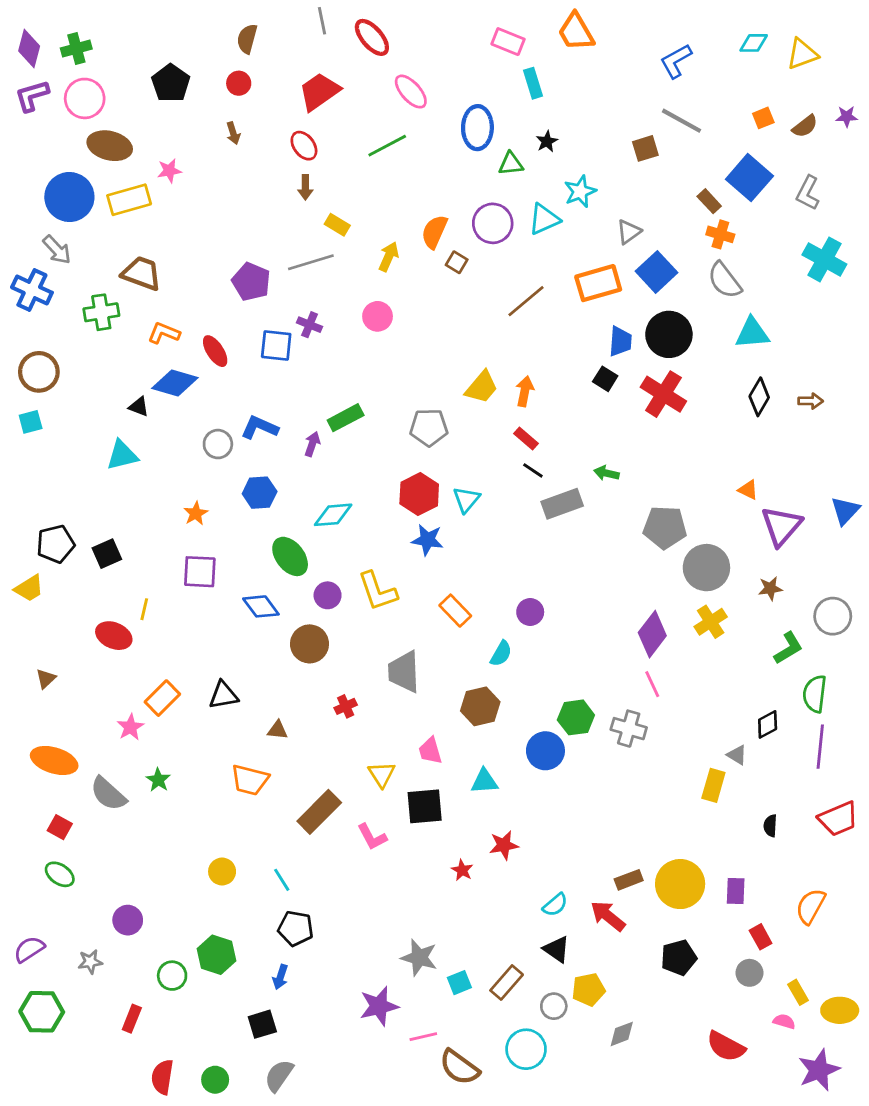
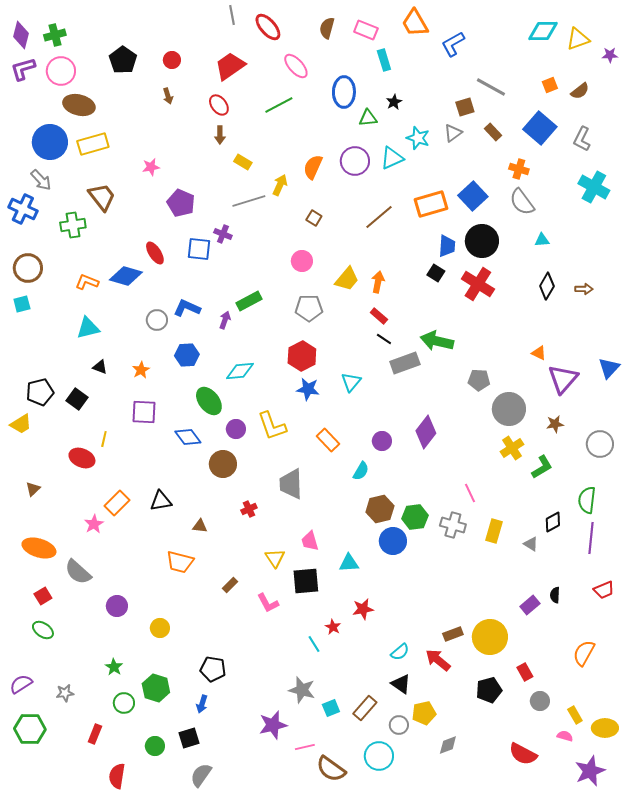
brown semicircle: (247, 39) -> (327, 28), moved
cyan diamond: (754, 43) -> (543, 31), size x1.4
blue L-shape: (676, 61) -> (453, 44), moved
purple star: (847, 117) -> (610, 55), moved
pink star: (169, 171) -> (151, 167), moved
cyan star: (580, 191) -> (418, 138), turned -30
brown rectangle: (709, 201) -> (493, 132), moved
gray triangle: (629, 232) -> (453, 133), moved
gray line: (311, 262) -> (249, 201), moved
brown square: (457, 262) -> (314, 218), moved
brown trapezoid: (142, 273) -> (102, 197), turned 32
pink circle: (378, 316) -> (302, 261), moved
orange L-shape: (164, 333) -> (87, 282), moved
cyan triangle: (752, 333) -> (542, 240), size x0.6
black triangle: (139, 407) -> (100, 367), moved
green arrow: (607, 473) -> (437, 341), size x1.8
cyan triangle: (466, 500) -> (351, 382), moved
gray pentagon: (665, 527) -> (479, 380), size x0.7
black square: (107, 554) -> (77, 399), turned -30
purple diamond: (652, 634) -> (426, 432), moved
green L-shape: (788, 648) -> (542, 467), moved
brown hexagon: (480, 706) -> (380, 509), moved
green star: (158, 780) -> (114, 667), moved
yellow rectangle: (713, 785) -> (494, 531), moved
brown rectangle: (319, 812) -> (230, 585), size x0.5
red trapezoid: (838, 819) -> (604, 590), size x0.7
red square: (60, 827) -> (43, 596), turned 30
cyan line: (282, 880) -> (314, 644), moved
purple rectangle: (736, 891) -> (530, 605), moved, turned 48
purple circle: (128, 920) -> (117, 606), moved
red rectangle: (761, 937) -> (525, 672), moved
green circle: (215, 1080) -> (155, 746), moved

